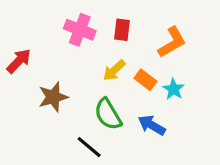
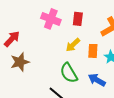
orange rectangle: (145, 80) -> (93, 51), turned 56
brown star: (53, 97) -> (20, 62), moved

